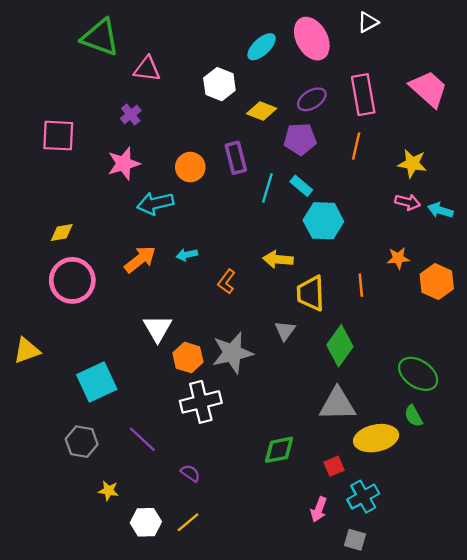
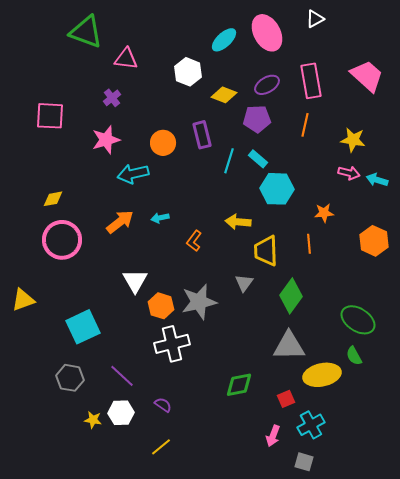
orange star: (398, 258) -> (324, 213), moved
white hexagon: (146, 522) -> (121, 413), moved

